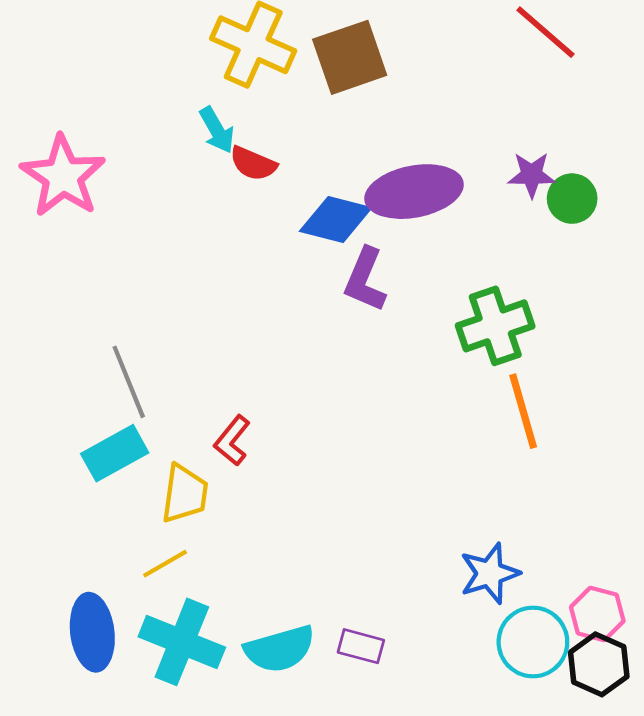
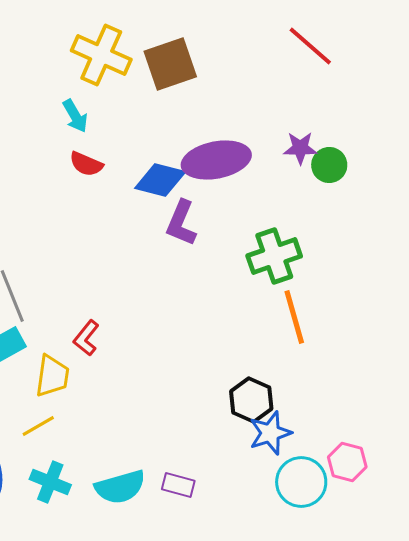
red semicircle: (253, 164) -> (86, 164), moved
cyan cross: (182, 642) -> (50, 482), size x0.7
black hexagon: (599, 664) -> (251, 400), moved

